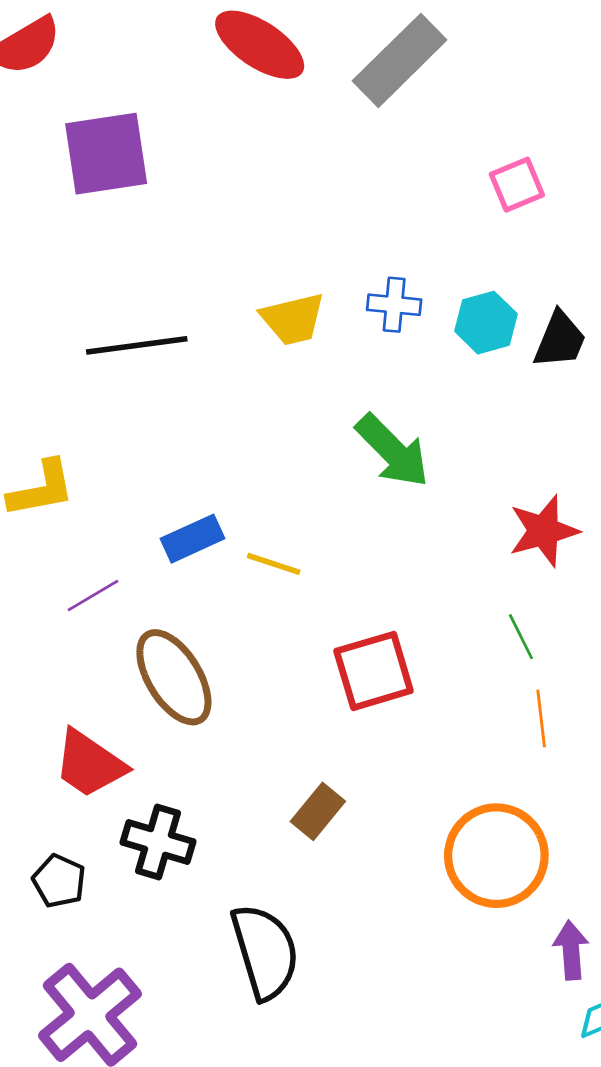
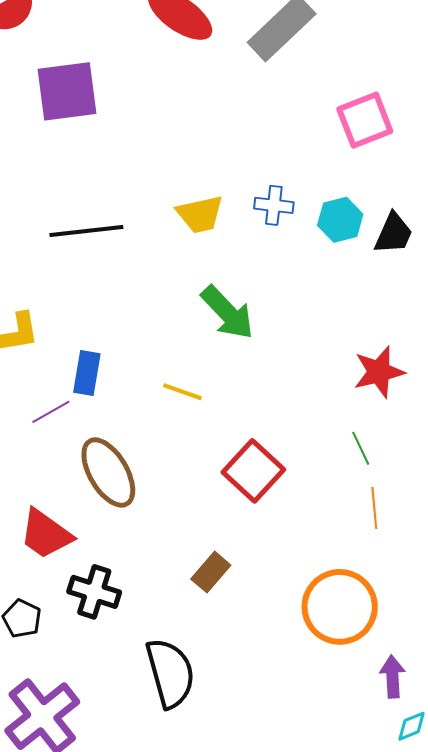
pink square: (517, 185) -> (365, 120), size x1.4
green arrow: (393, 451) -> (227, 313), moved
blue rectangle: (192, 539) -> (87, 373), moved, turned -57
red square: (374, 671) -> (253, 471), turned -32

